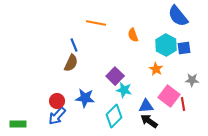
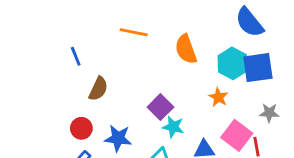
orange semicircle: (133, 35) -> (186, 49), size x1.5
blue line: (74, 45) -> (76, 56), moved
blue square: (184, 48) -> (258, 68), size x1.6
red circle: (57, 101) -> (81, 128), moved

